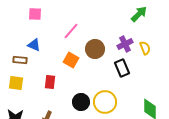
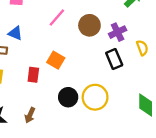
yellow semicircle: (145, 48) -> (142, 48), moved
brown circle: (95, 49) -> (89, 25), moved
orange square: (71, 60) -> (56, 60), moved

